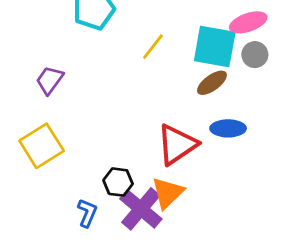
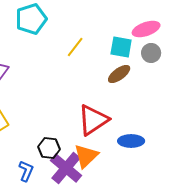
cyan square: (215, 47) -> (121, 47), size x0.7
blue ellipse: (228, 128) -> (131, 141), moved

